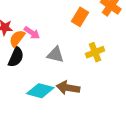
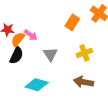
gray triangle: (55, 55) -> (50, 54), turned 42
brown arrow: (68, 88) -> (83, 82), moved

